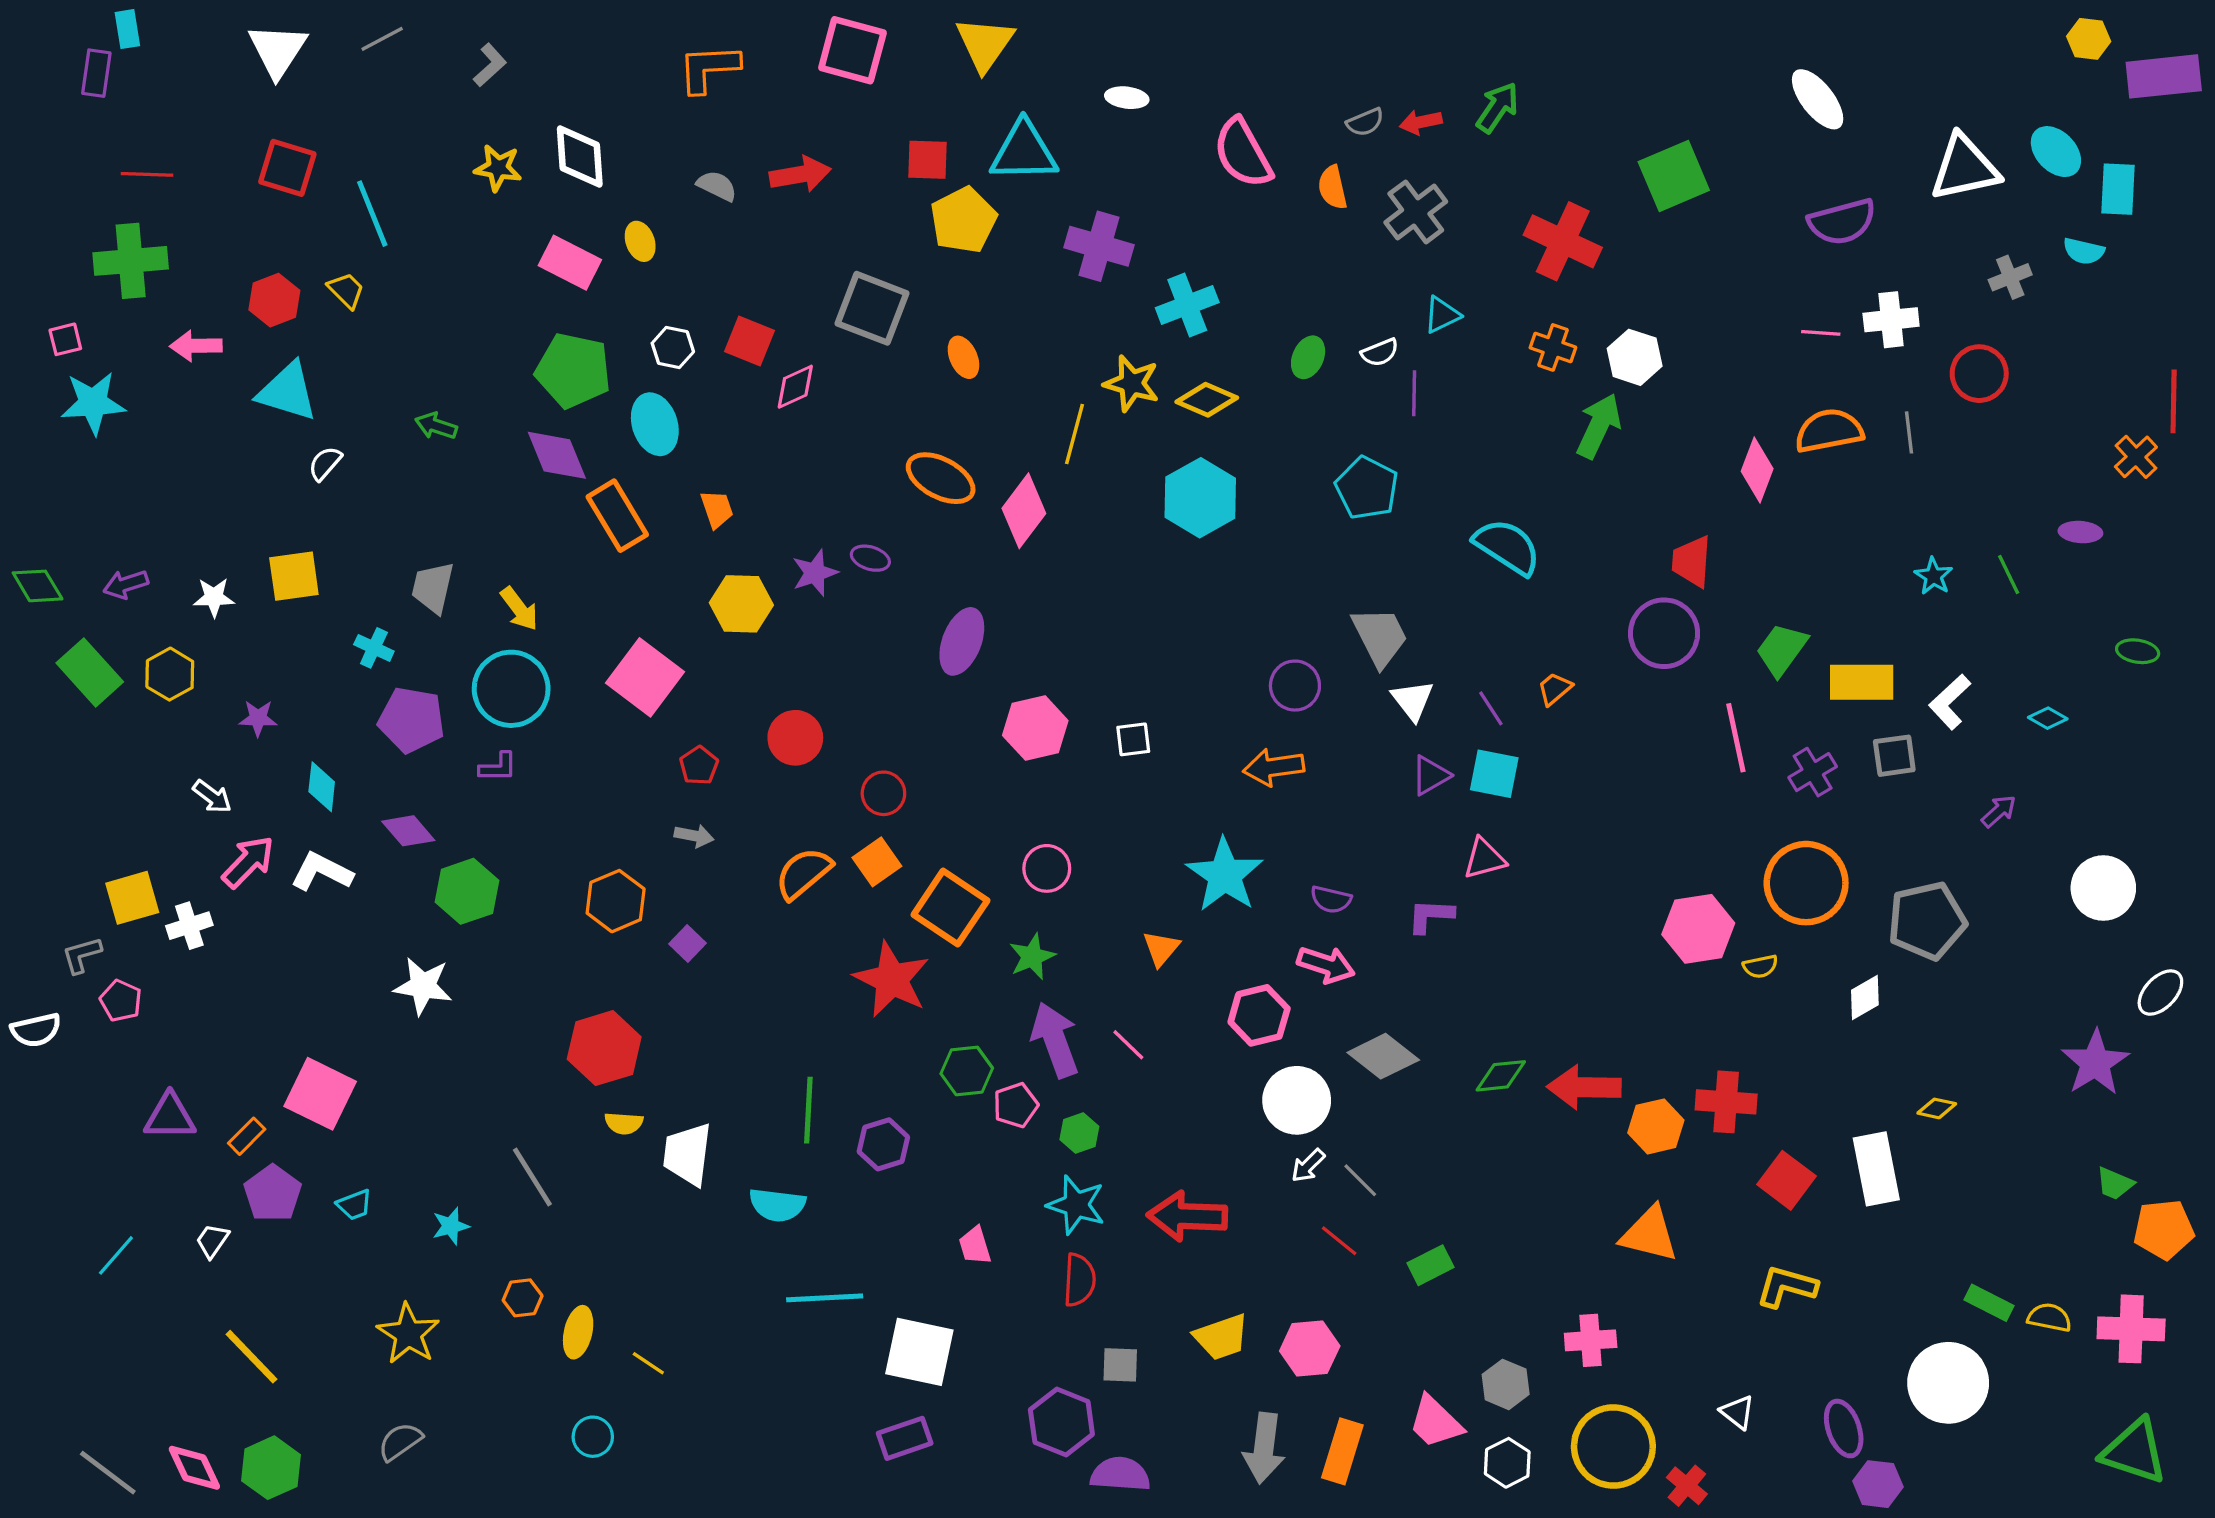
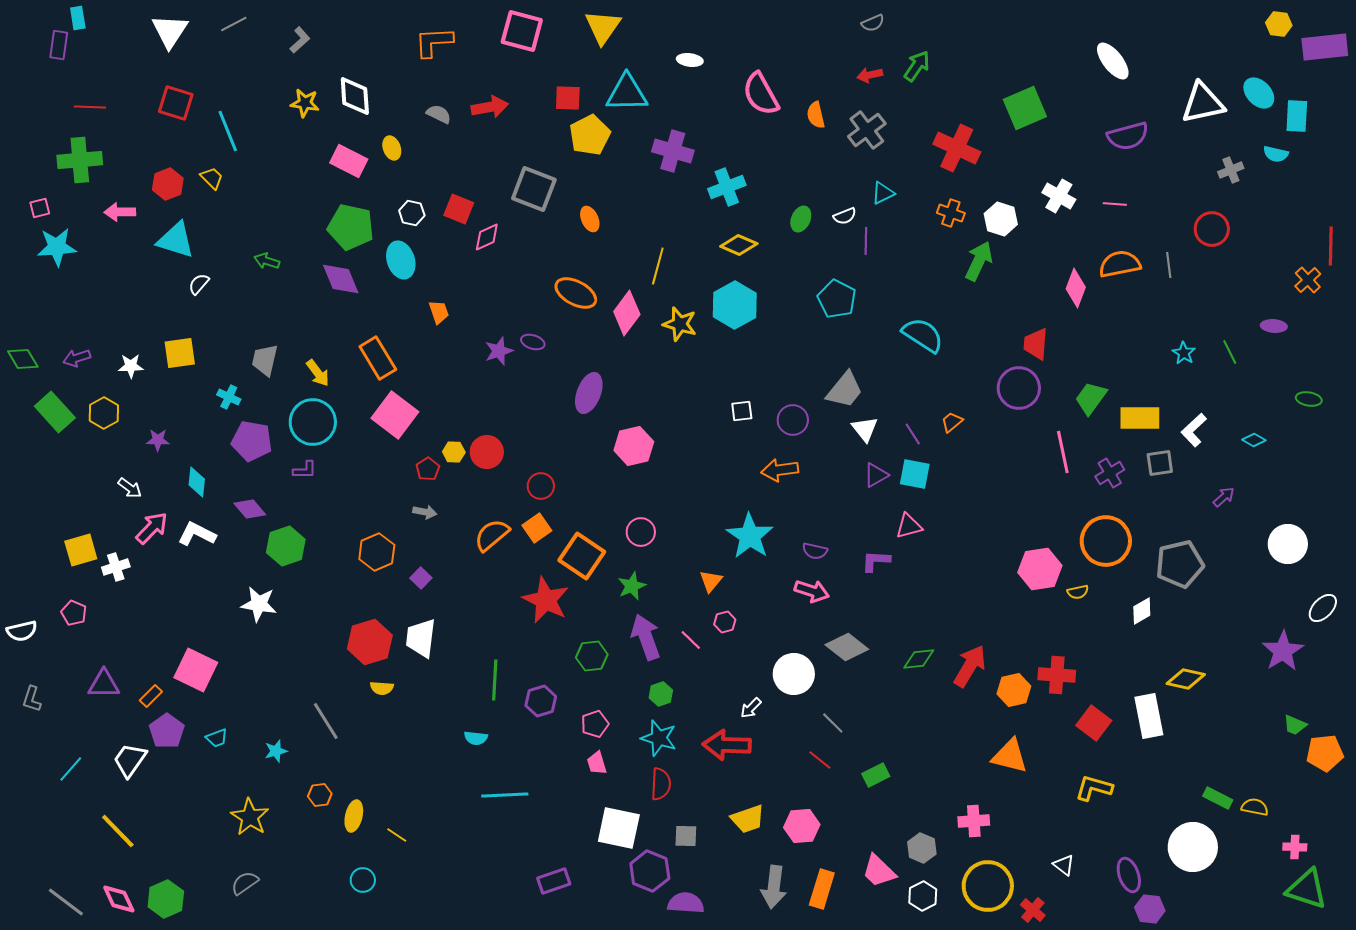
gray semicircle: (1365, 122) -> (873, 23), moved
white cross: (1891, 320) -> (1059, 196), moved, turned 36
yellow star: (1132, 383) -> (680, 324), moved
orange rectangle: (617, 516) -> (378, 358), moved
yellow hexagon: (741, 604) -> (454, 452), moved, size x0.6
gray trapezoid: (1380, 637) -> (845, 390), turned 66
white square: (1133, 739) -> (742, 411), moved
gray L-shape: (82, 955) -> (32, 699), moved, turned -56
pink hexagon: (1259, 1015) -> (725, 622), moved, size x0.6
red arrow: (1584, 1087) -> (970, 666), turned 120
pink pentagon: (1016, 1105) -> (595, 724), moved
yellow diamond: (1937, 1108) -> (1186, 679), size x1.6
white trapezoid: (687, 1154) -> (421, 638), moved
white arrow: (1308, 1166) -> (751, 708), moved
cyan semicircle: (777, 1205) -> (476, 738), size x0.7
white trapezoid: (212, 1241) -> (130, 760), size x1.6
pink cross: (2131, 1329) -> (1295, 847), moved, size x0.6
white square: (919, 1352) -> (619, 828), moved
yellow line: (251, 1357) -> (118, 831), moved

